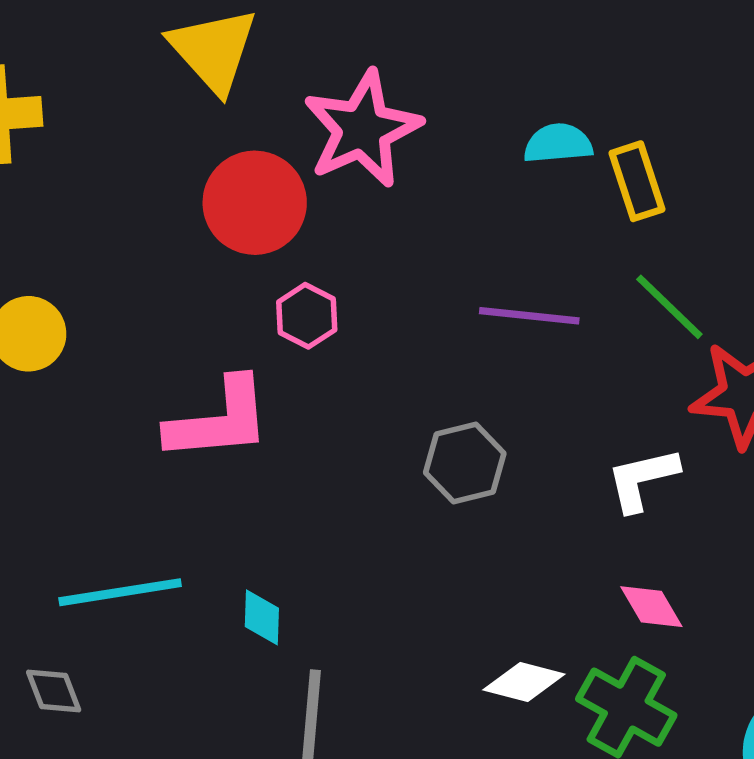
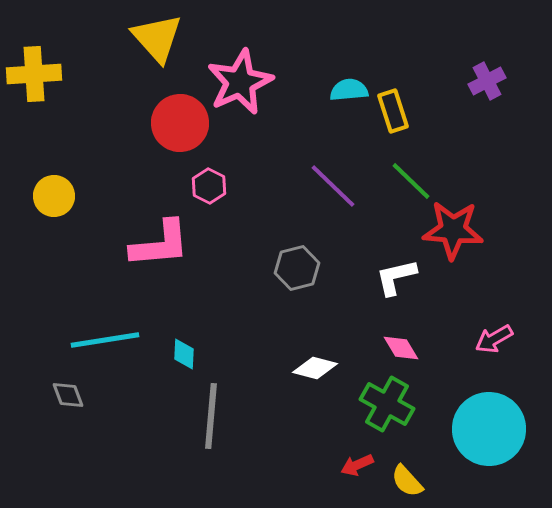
purple line: (529, 316) -> (333, 186), turned 38
white diamond: (524, 682) -> (315, 368), moved

